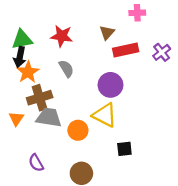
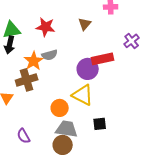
red rectangle: (126, 50) -> (103, 59), moved
gray semicircle: (66, 69) -> (50, 55), turned 105
orange star: (28, 72) -> (34, 61), moved
gray trapezoid: (49, 117) -> (67, 129), moved

